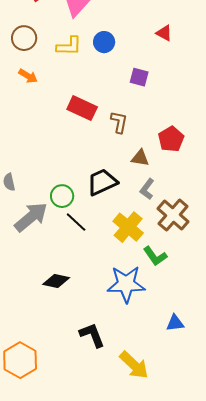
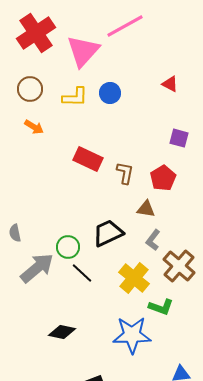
purple square: (139, 77) -> (179, 138), moved
red pentagon: (171, 139) -> (163, 178), moved
green L-shape: (155, 256) -> (161, 307), turned -35

